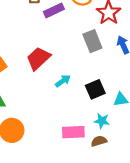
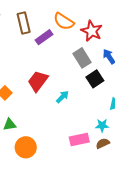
black square: (95, 89) -> (95, 79), moved

